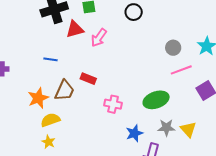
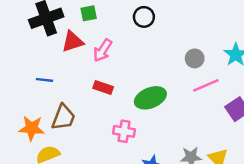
red rectangle: (88, 79) -> (103, 88), moved
orange star: (38, 98) -> (32, 128), turned 30
green ellipse: (156, 100) -> (150, 98), moved

